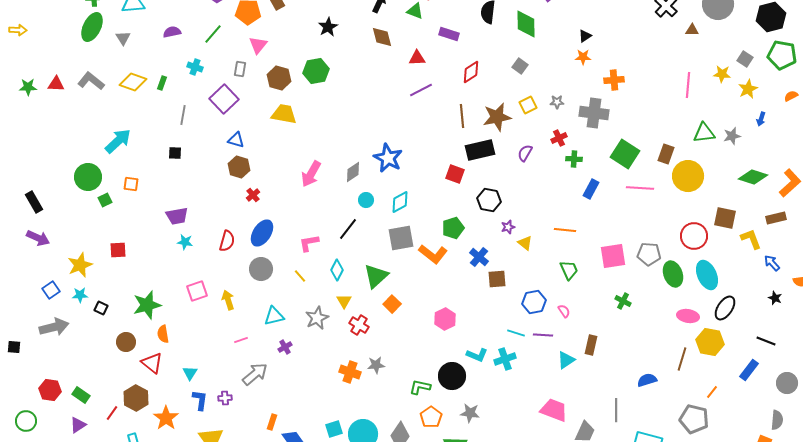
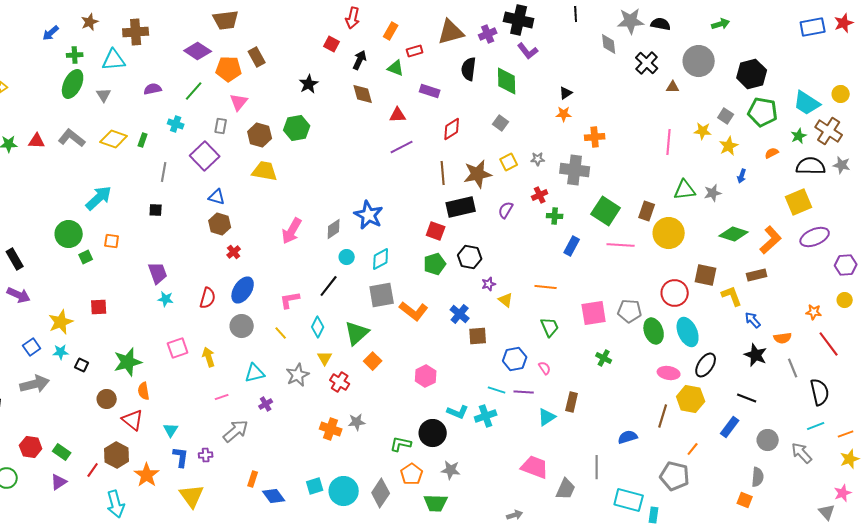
purple trapezoid: (177, 216) -> (158, 273), turned -100
green pentagon: (453, 228) -> (435, 264), moved
black star: (775, 298) -> (756, 355), size x1.6

